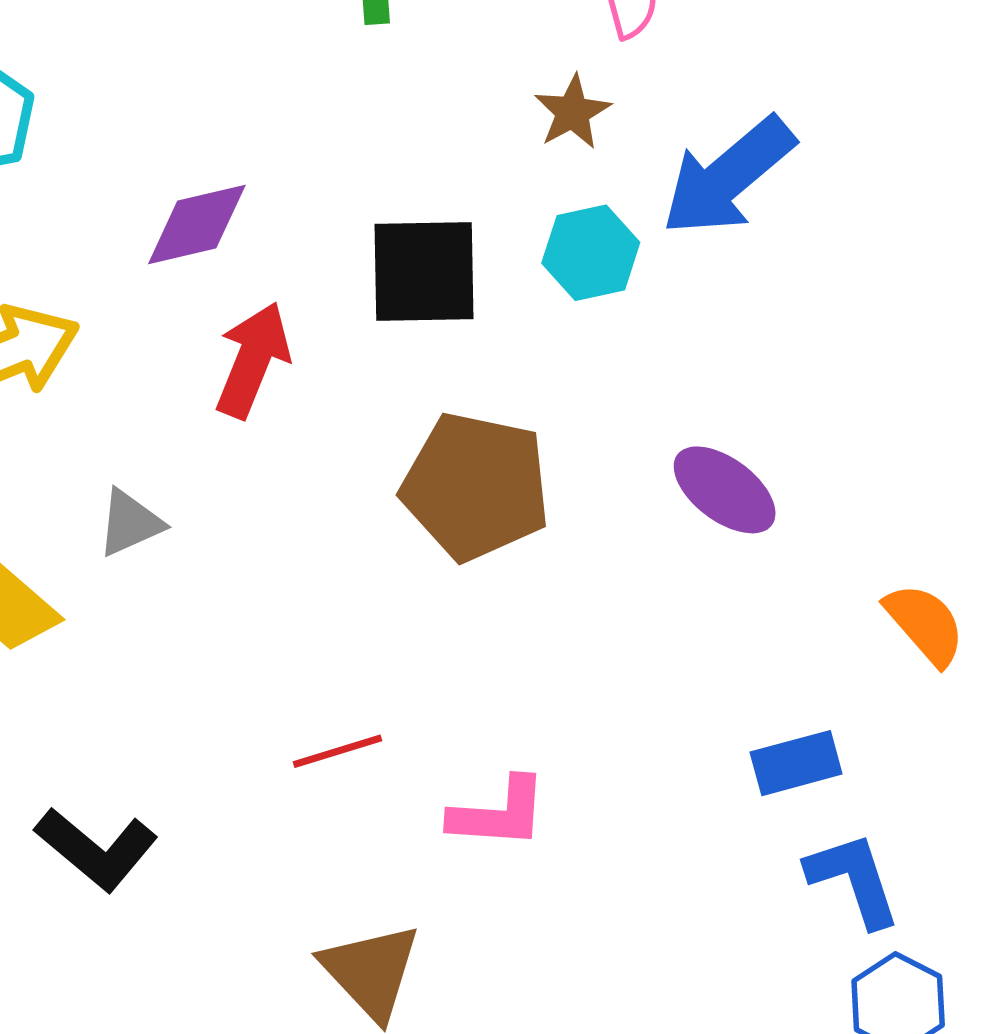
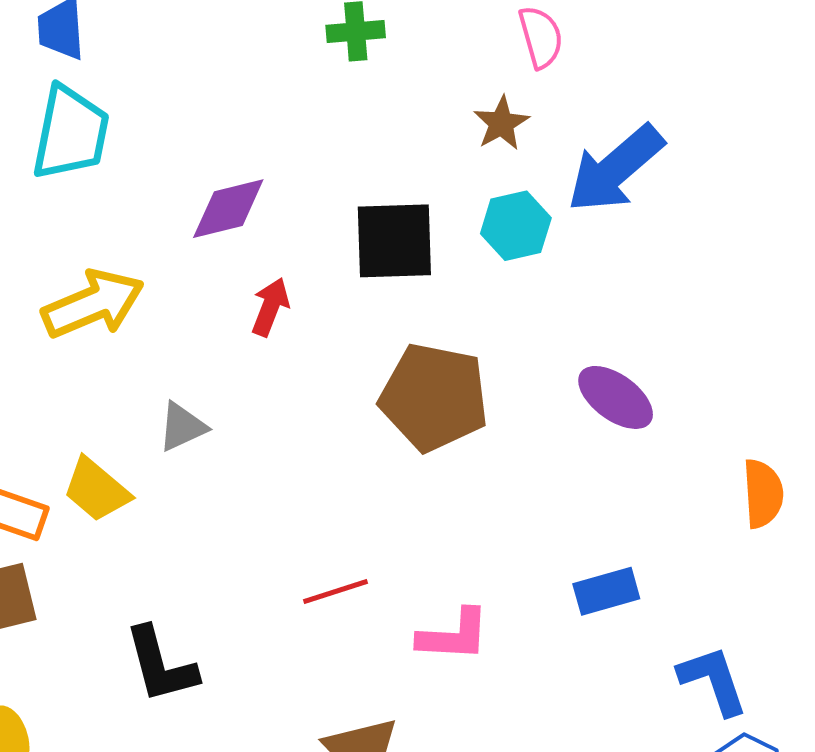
red arrow: (253, 360) -> (270, 307), size x0.7
orange semicircle: (925, 624) -> (763, 494), turned 38
blue rectangle: (796, 763) -> (606, 591), moved
black L-shape: (97, 849) -> (161, 665), turned 36

